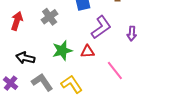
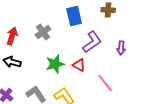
red triangle: (87, 52) -> (79, 65), turned 32
black arrow: (25, 58) -> (12, 62), moved

